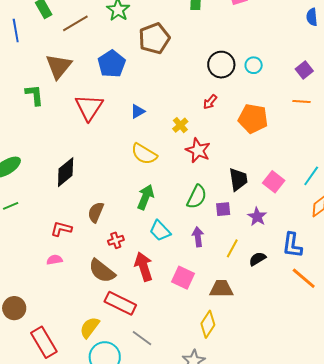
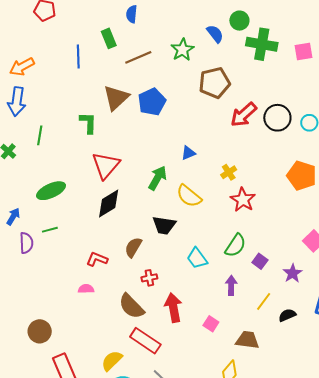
blue pentagon: (112, 64) -> (152, 102), moved
red arrow: (210, 102) -> (244, 115), moved, size x1.8
red triangle: (89, 107) -> (106, 165), moved
black trapezoid: (238, 179) -> (164, 225), moved, turned 100
green arrow: (146, 197) -> (157, 178), moved
purple square: (223, 209) -> (260, 261), turned 35
cyan trapezoid: (160, 231) -> (197, 258), moved
pink square: (183, 278) -> (211, 324), size x0.7

